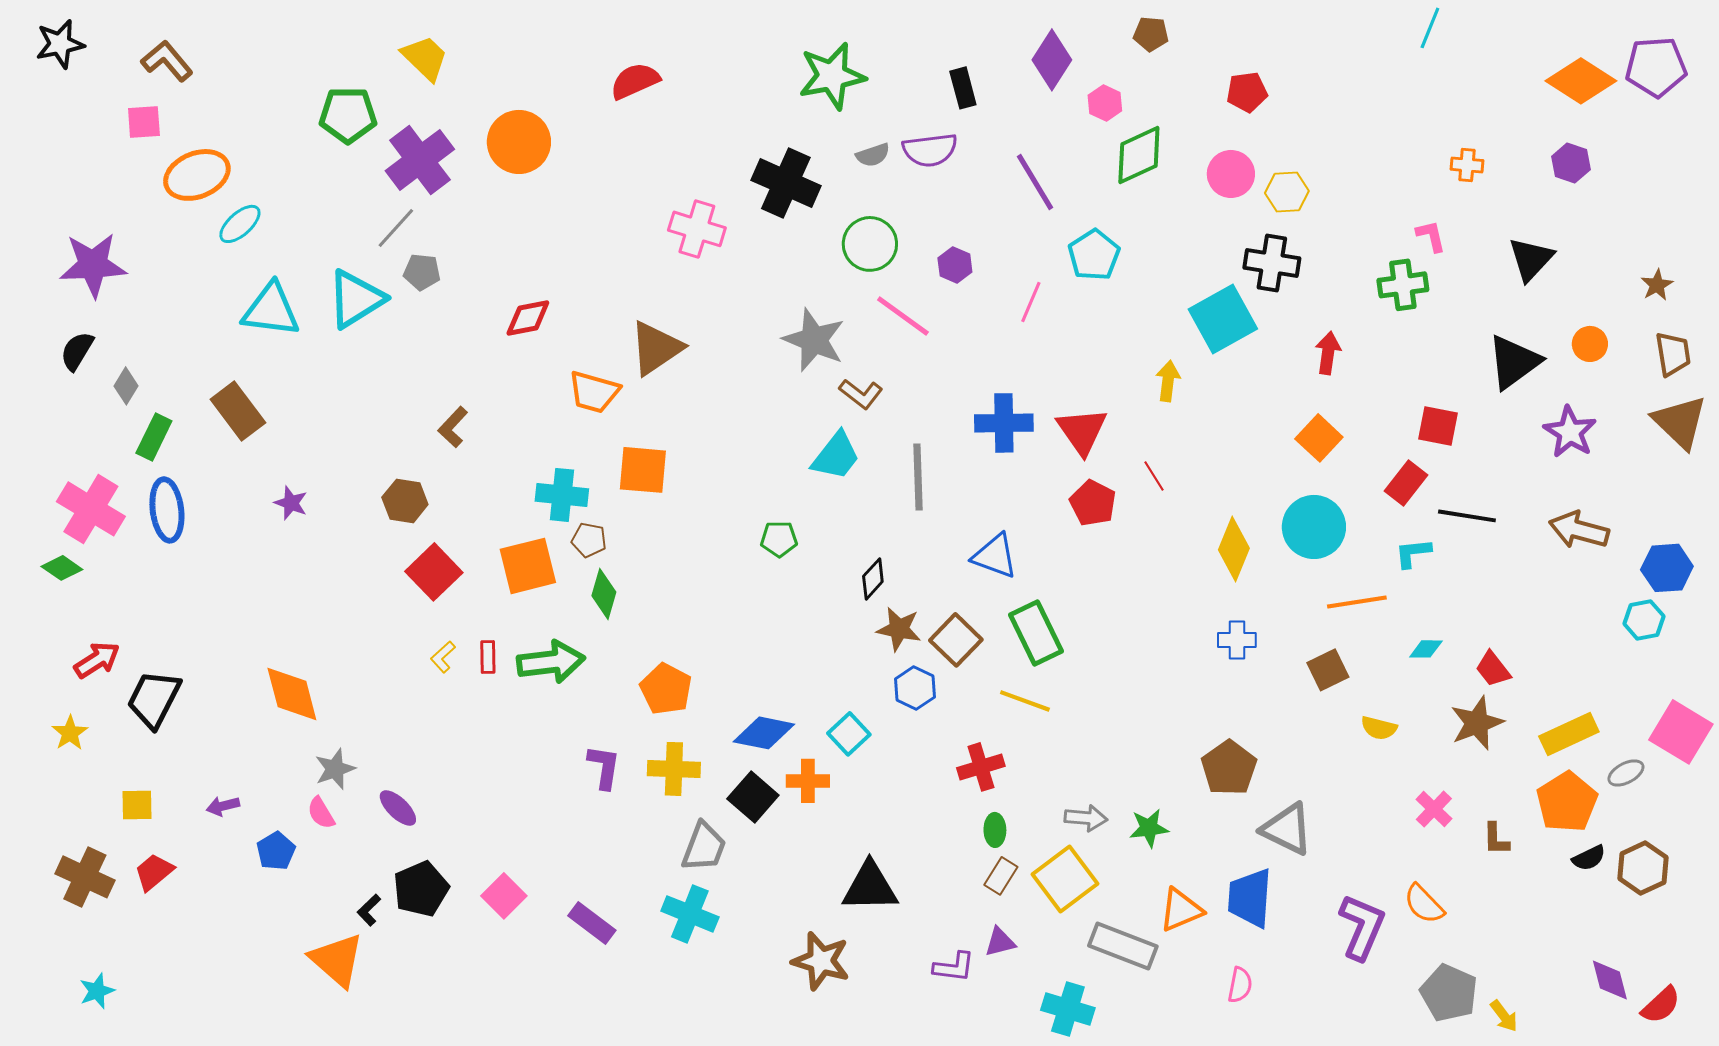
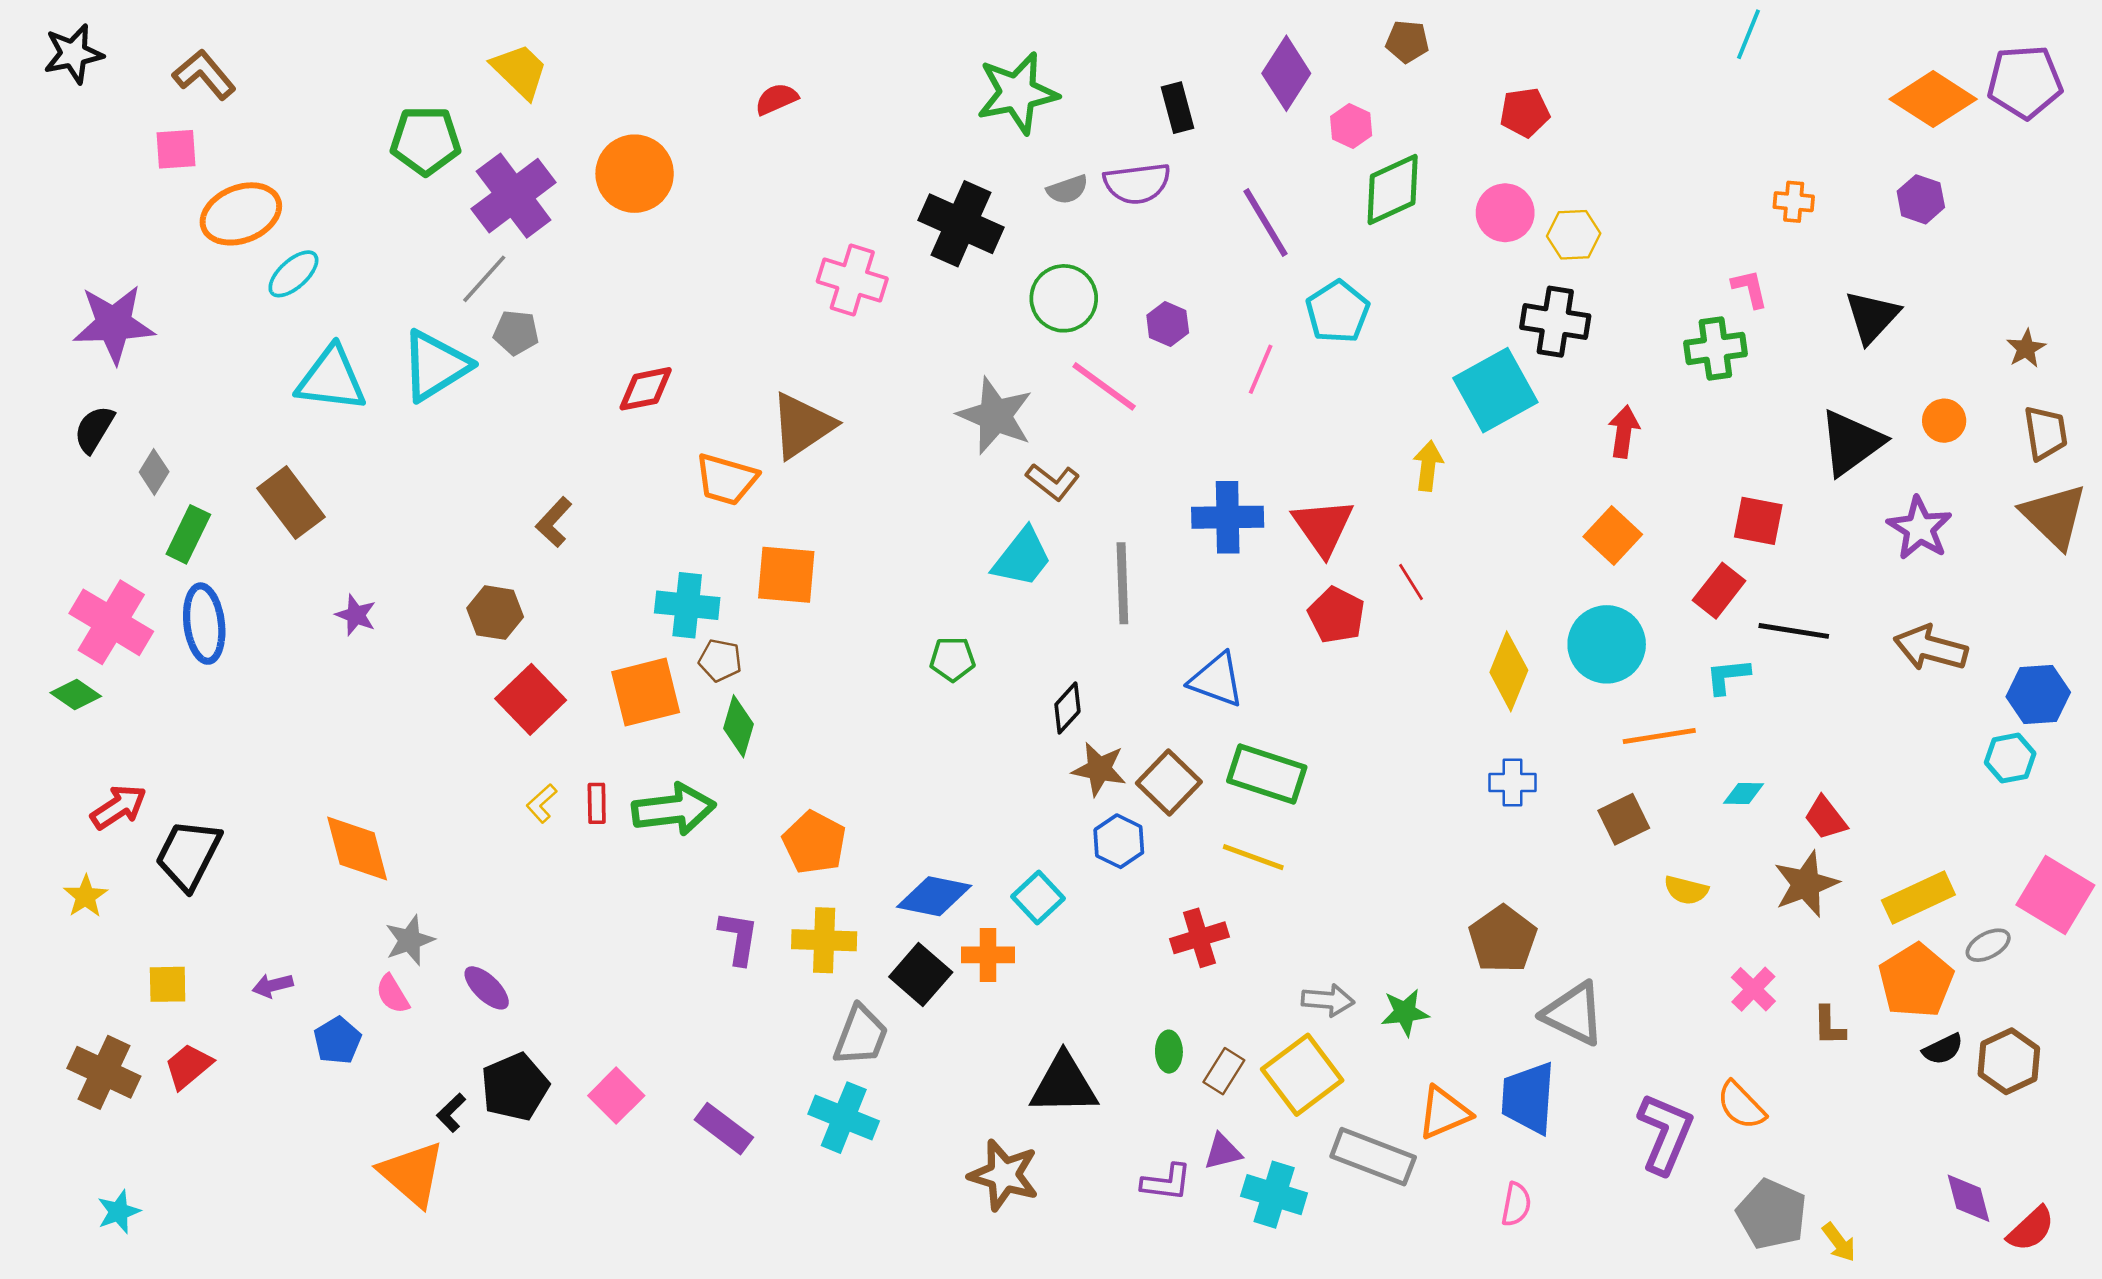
red semicircle: (635, 81) -> (776, 99), size x0.7
green rectangle: (1036, 633) -> (1267, 774), turned -46
green ellipse: (995, 830) -> (1169, 1052), moved
cyan cross: (1068, 1009) -> (1274, 1195), moved

